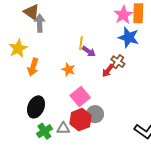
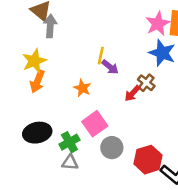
yellow star: (18, 48) -> (34, 61), moved
black ellipse: (36, 107) -> (37, 133), turned 50
red hexagon: (80, 120) -> (148, 160), moved
green cross: (44, 131) -> (69, 142), moved

